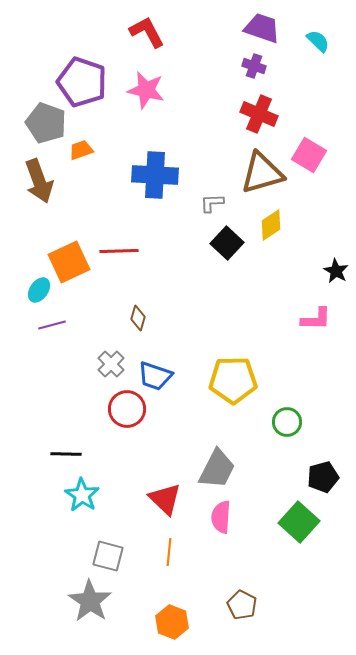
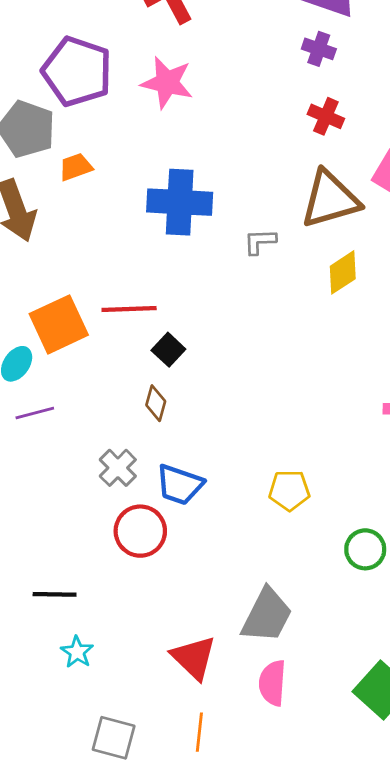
red cross: (259, 114) -> (326, 116), size x0.7
black square: (227, 243) -> (168, 350), moved, size x0.7
yellow pentagon: (233, 380) -> (289, 490), size x0.6
cyan star: (82, 495) -> (77, 652), size x0.7

